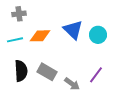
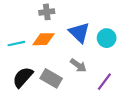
gray cross: (19, 14) -> (47, 12), moved
black semicircle: (21, 71) -> (23, 77), turned -135
gray arrow: (72, 84) -> (78, 65), moved

